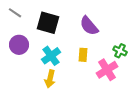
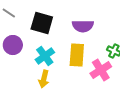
purple semicircle: (89, 26) -> (83, 26), turned -50
yellow rectangle: (83, 55) -> (77, 55), size x1.6

